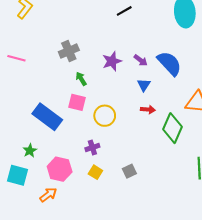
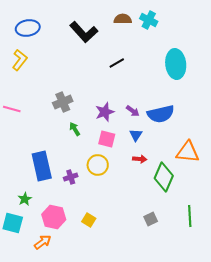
blue semicircle: (169, 63) -> (161, 114), turned 120
pink square: (77, 102) -> (107, 139), moved
blue rectangle: (47, 117) -> (42, 166), turned 40
purple cross: (92, 148) -> (71, 177), moved
gray square: (129, 171) -> (151, 219), moved

